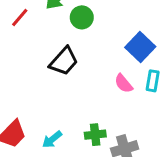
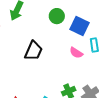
green circle: (82, 17) -> (57, 16), moved

